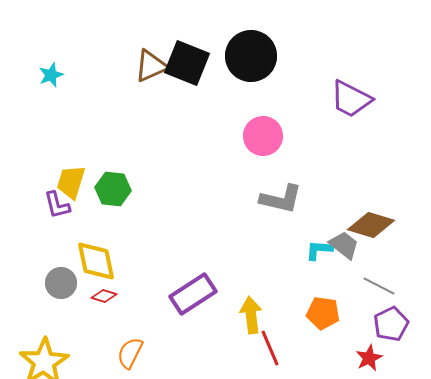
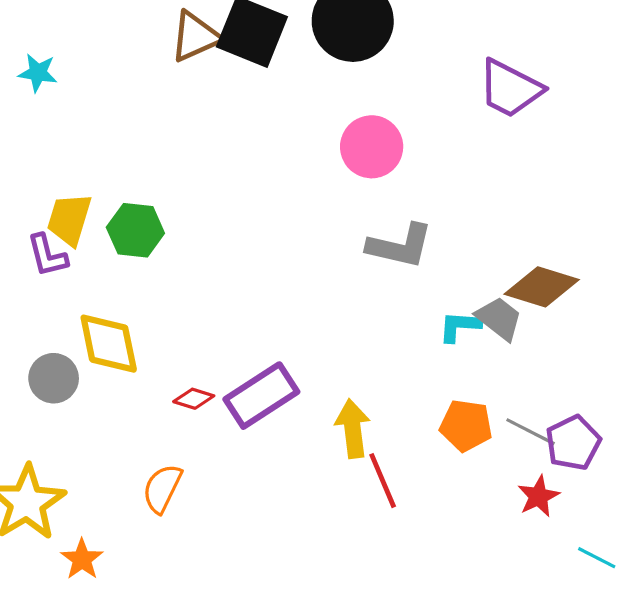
cyan star: (51, 75) -> (38, 73), moved, turned 30
gray line: (379, 286) -> (531, 432), moved
red diamond: (104, 296) -> (194, 399), moved

